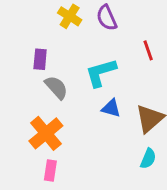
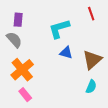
gray semicircle: (56, 87) -> (14, 40), moved
pink rectangle: (50, 170) -> (25, 95), turned -48

